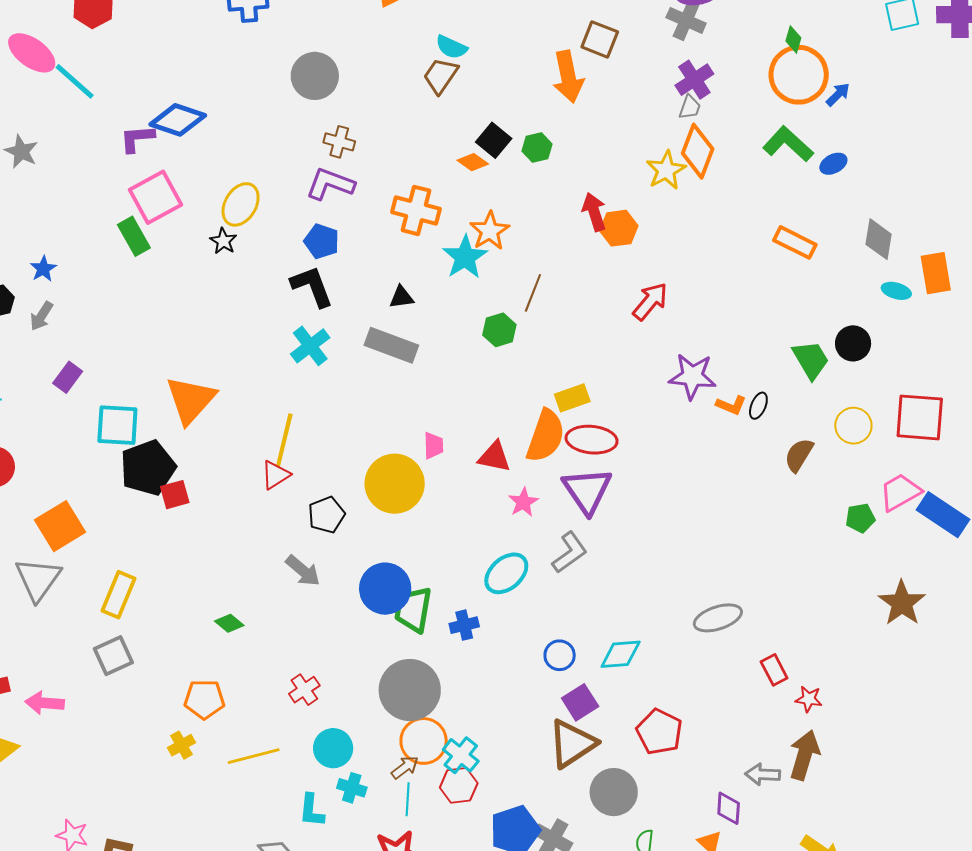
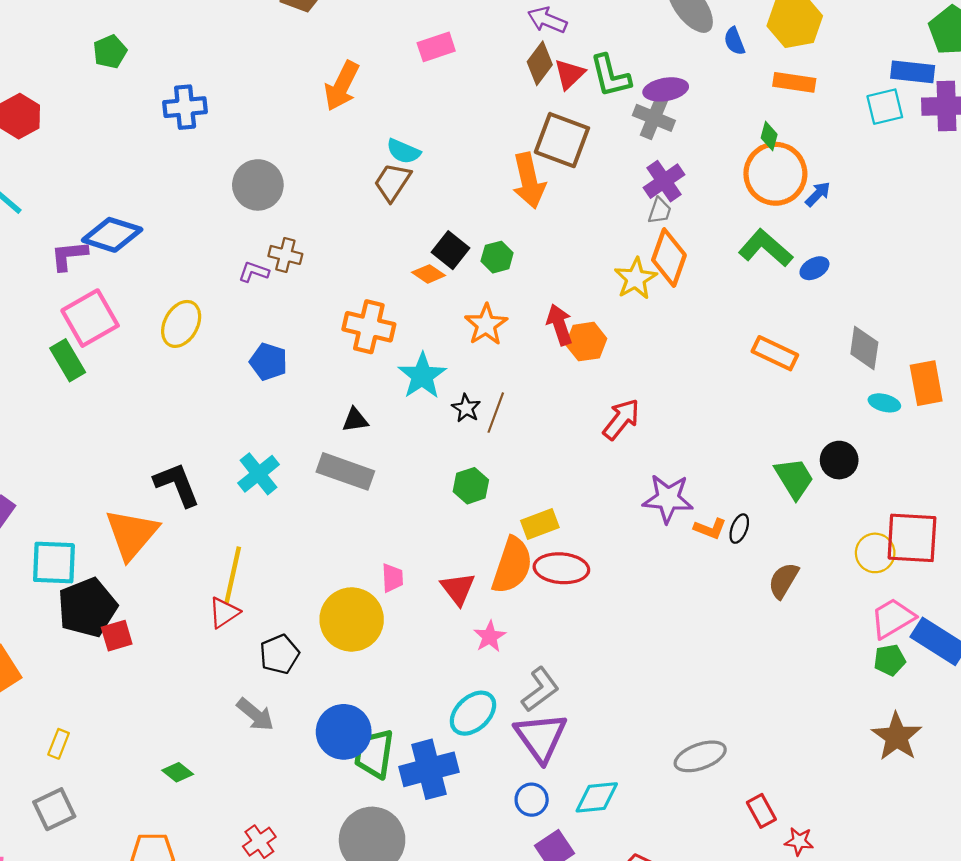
brown square: (600, 39) -> (562, 140), size x1.4
purple L-shape: (330, 184) -> (254, 272), moved, size x0.6
orange star: (490, 231) -> (486, 325), moved
black star: (223, 241) -> (466, 408), moved
black L-shape: (312, 286) -> (177, 484), moved
green hexagon: (499, 330) -> (471, 486), moved
yellow circle: (853, 426) -> (875, 553), moved
red triangle: (494, 457) -> (458, 589), turned 42
purple triangle: (587, 491) -> (541, 737), moved
green pentagon: (860, 518) -> (890, 660), moved
yellow rectangle: (118, 595) -> (59, 744), size x0.6
blue cross: (464, 625) -> (429, 769), size x1.8

